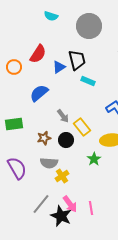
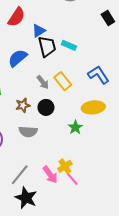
black trapezoid: (77, 60) -> (47, 46), moved
yellow rectangle: (82, 127) -> (63, 81), moved
yellow cross: (62, 176) -> (65, 166), moved
pink line: (91, 208) -> (72, 179), turned -32
black star: (61, 216) -> (26, 198), moved

